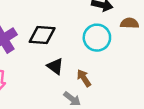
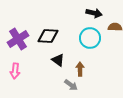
brown arrow: (84, 78) -> (80, 69), turned 32

